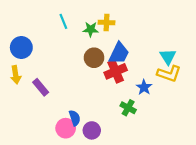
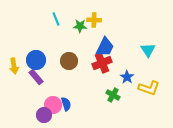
blue circle: (21, 48) -> (36, 60), moved
brown circle: (94, 58) -> (69, 61), moved
yellow L-shape: (169, 74) -> (149, 88), moved
pink circle: (66, 128) -> (53, 105), moved
purple circle: (92, 130) -> (44, 115), moved

